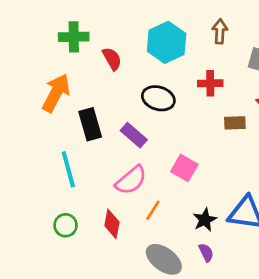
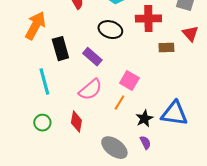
red cross: (210, 83) -> (148, 19), size x1.4
orange line: (153, 210) -> (119, 103), moved

